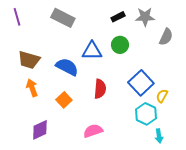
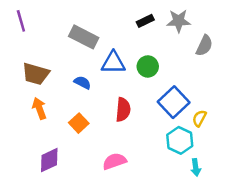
gray rectangle: (63, 18) -> (84, 37), moved
green circle: (120, 45) -> (148, 66), moved
blue semicircle: (67, 67) -> (82, 82), size x0.6

